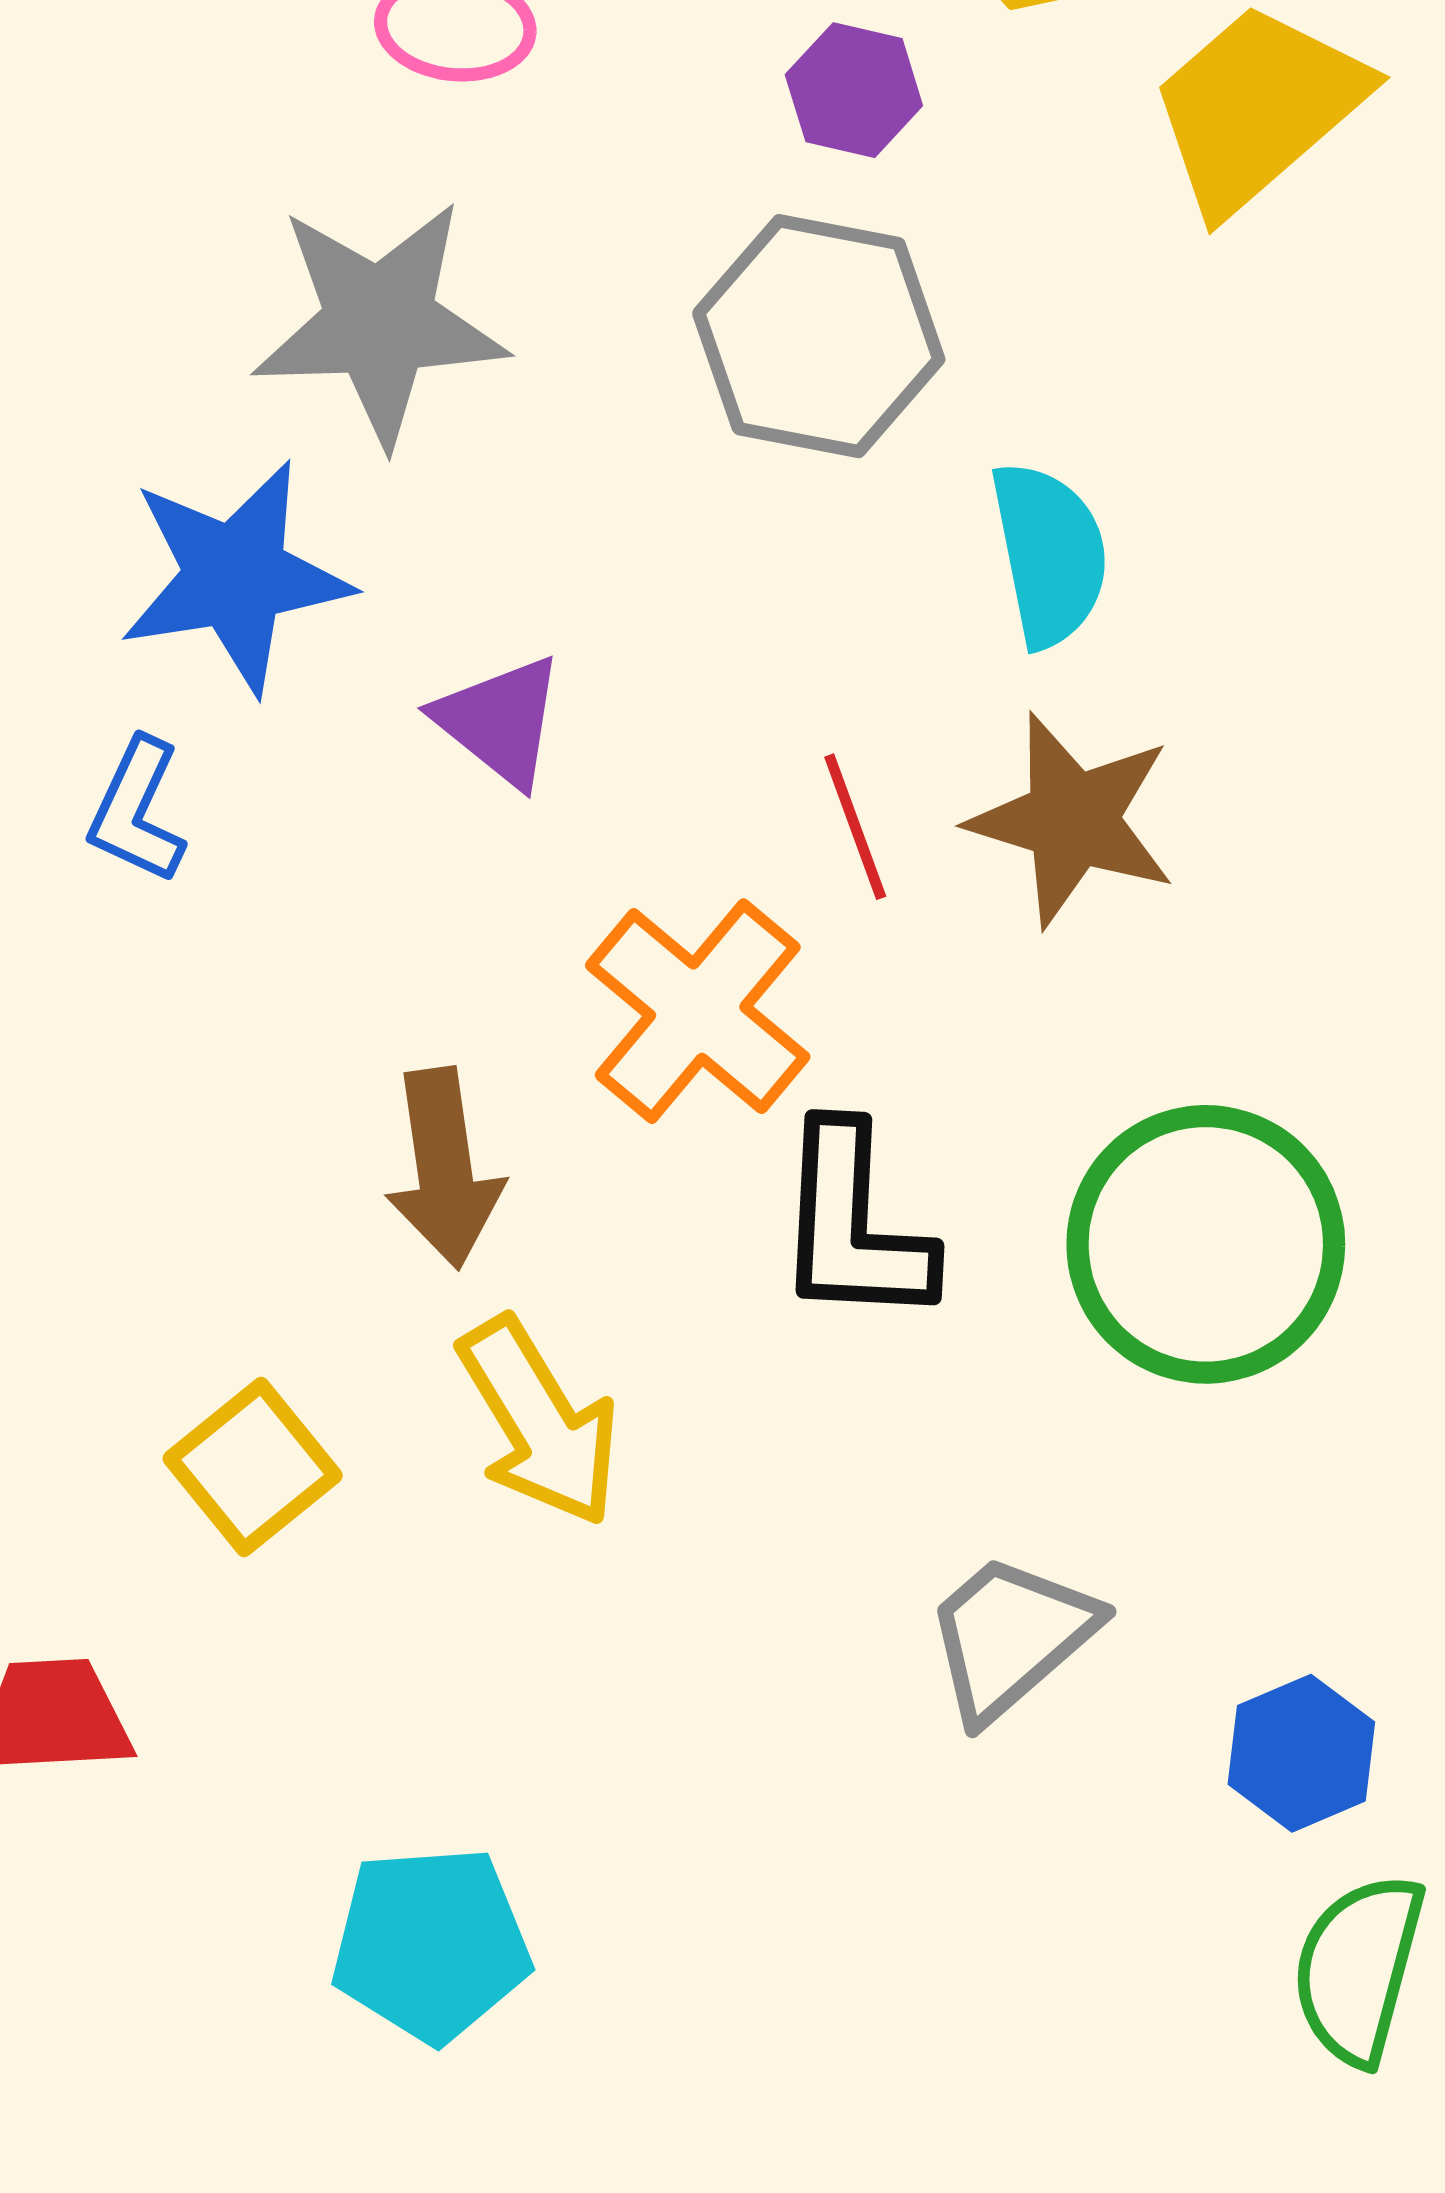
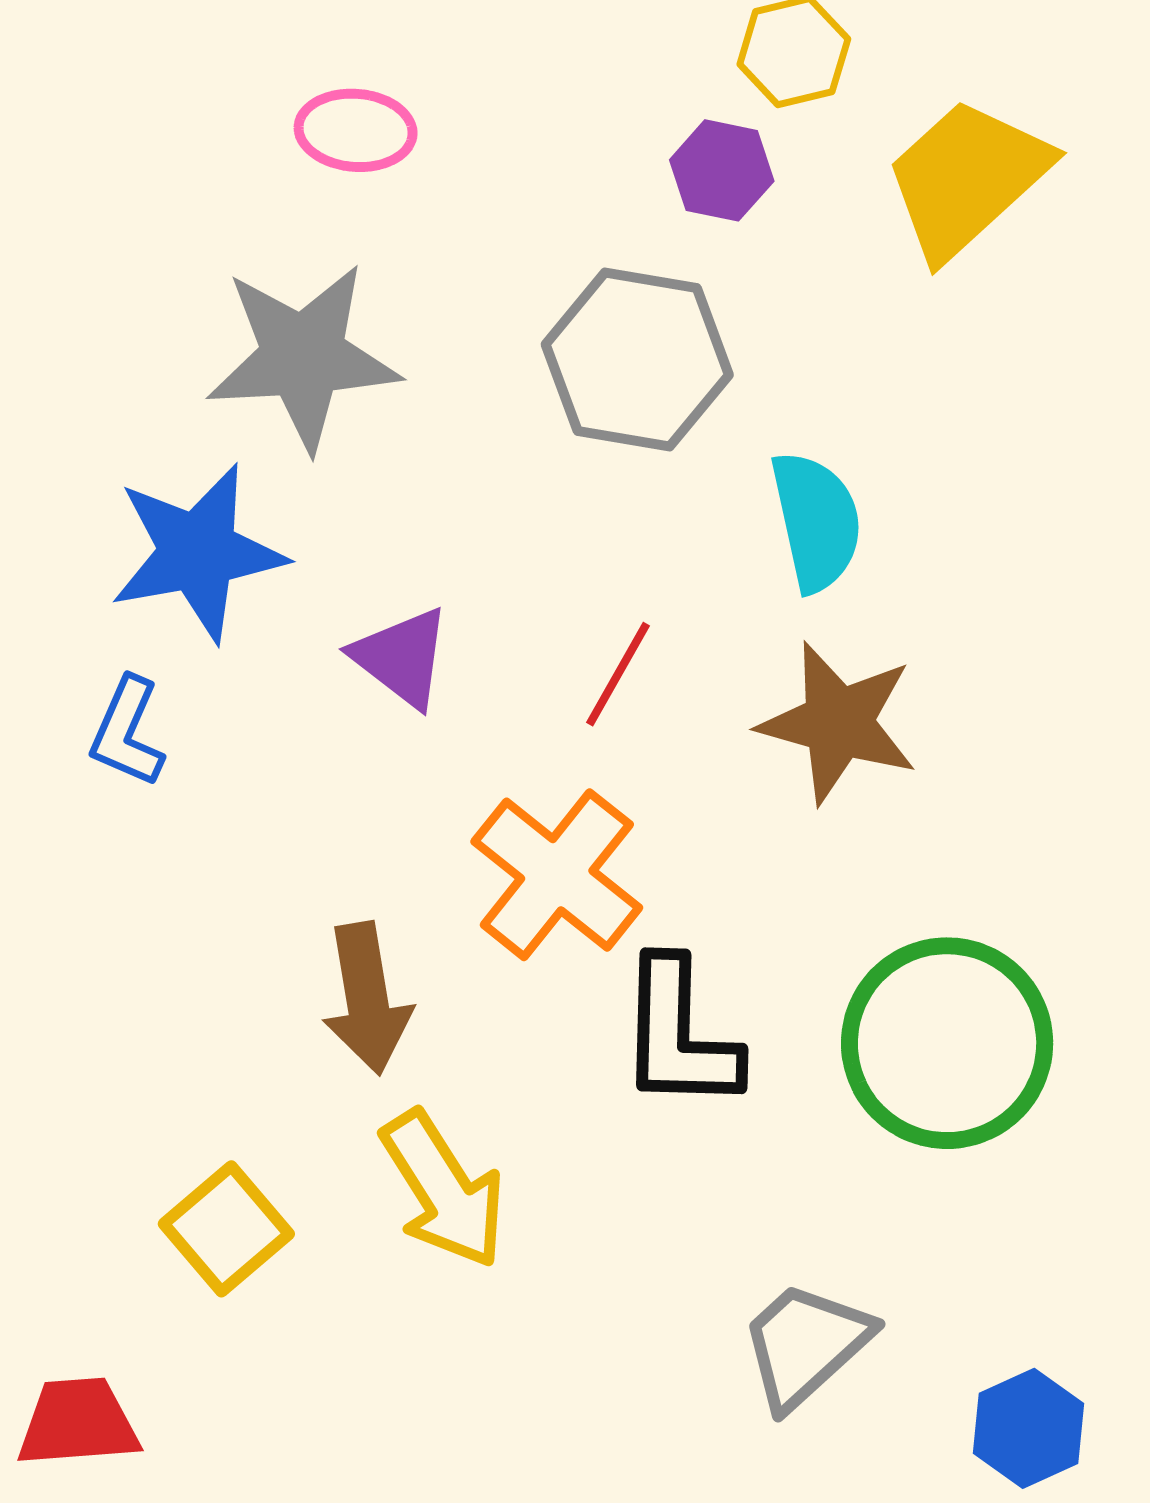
purple hexagon: (854, 90) -> (722, 170), moved
red line: (855, 827) -> (618, 674), moved, turned 51

